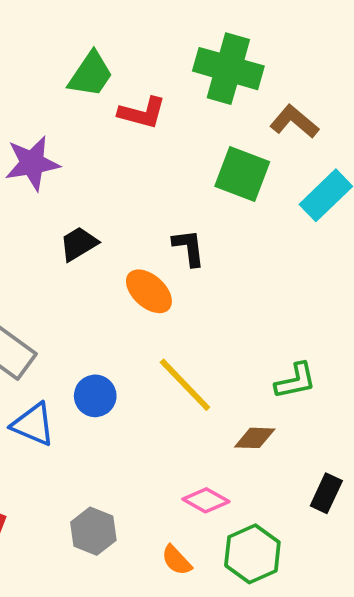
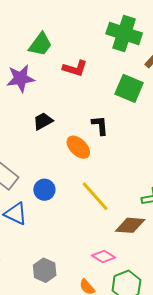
green trapezoid: (91, 74) -> (40, 44), moved
red L-shape: (142, 113) -> (75, 68), moved
blue circle: (95, 396) -> (44, 190), moved
brown diamond: (255, 438) -> (130, 225), size x1.4

